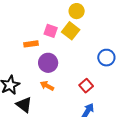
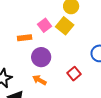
pink square: (51, 31) -> (45, 25), turned 32
red square: (86, 86) -> (74, 74), moved

